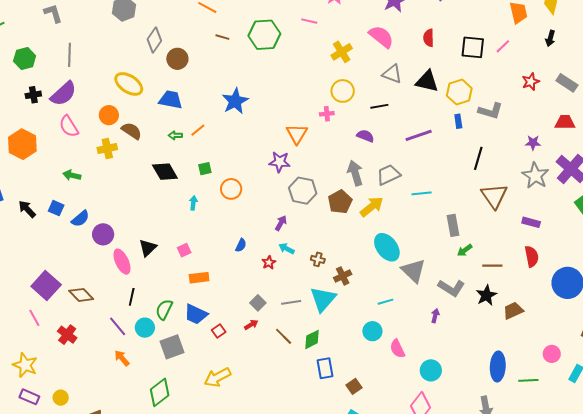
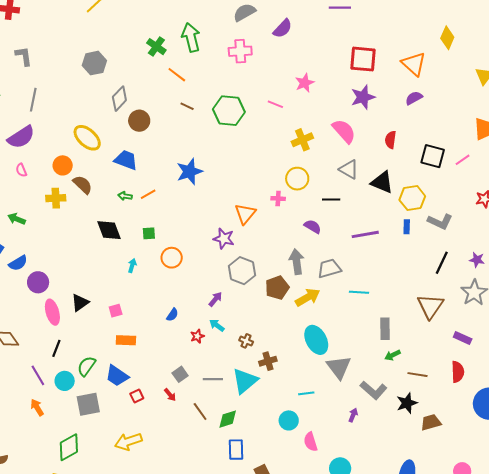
pink semicircle: (69, 126) -> (21, 170), size x0.6
black line: (478, 158) -> (442, 263), moved
red arrow: (251, 325) -> (170, 395), turned 72

